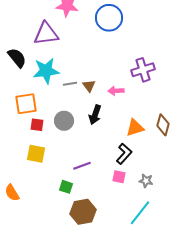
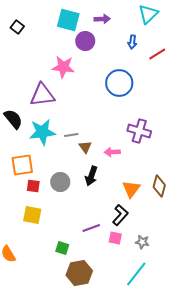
blue circle: (109, 18) -> (119, 83), moved
purple cross: (143, 70) -> (139, 131), turned 35
gray line: (70, 84) -> (71, 135), moved
orange triangle: (135, 128) -> (131, 189), turned -36
purple line: (82, 166) -> (91, 228), moved

